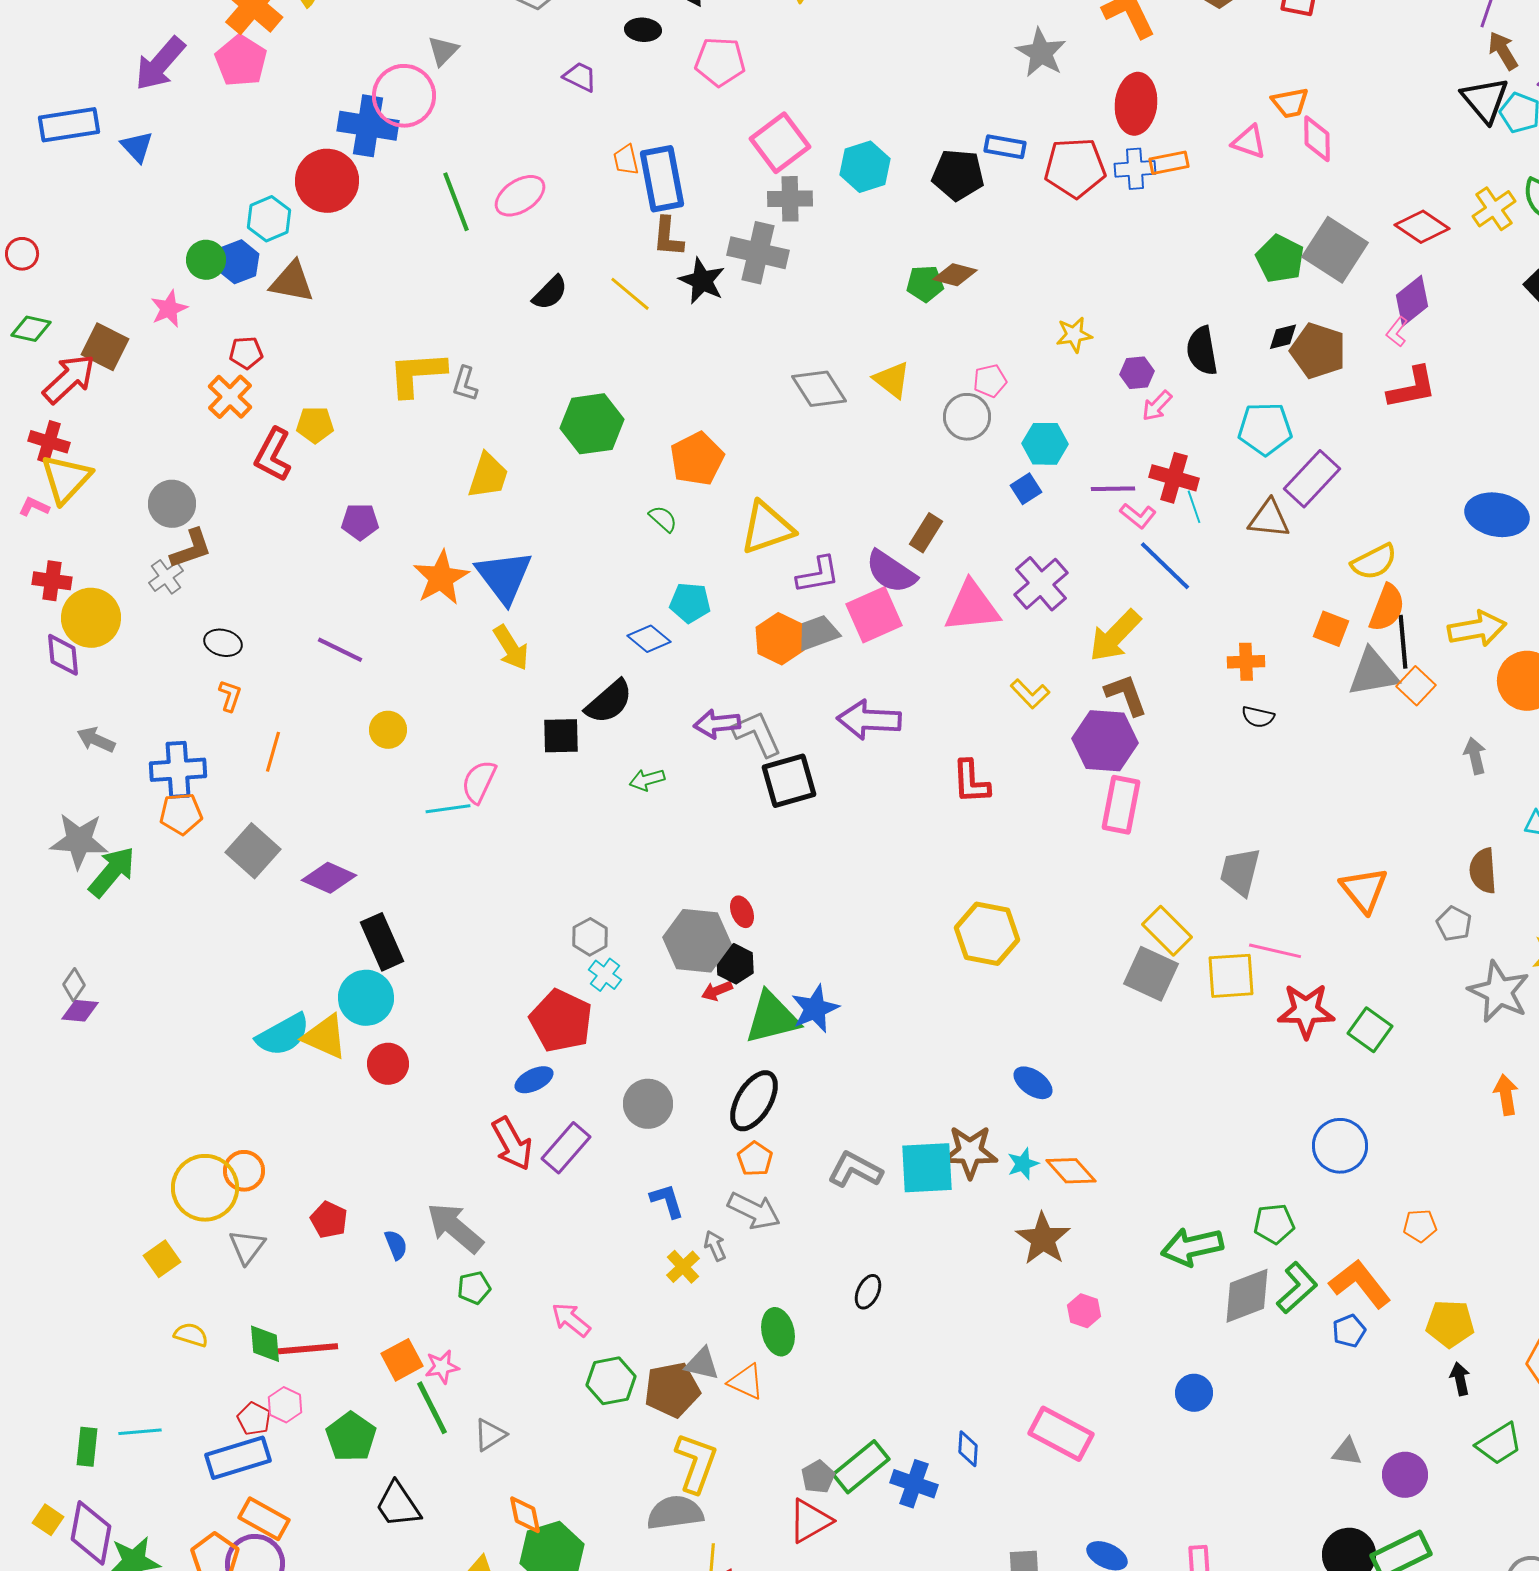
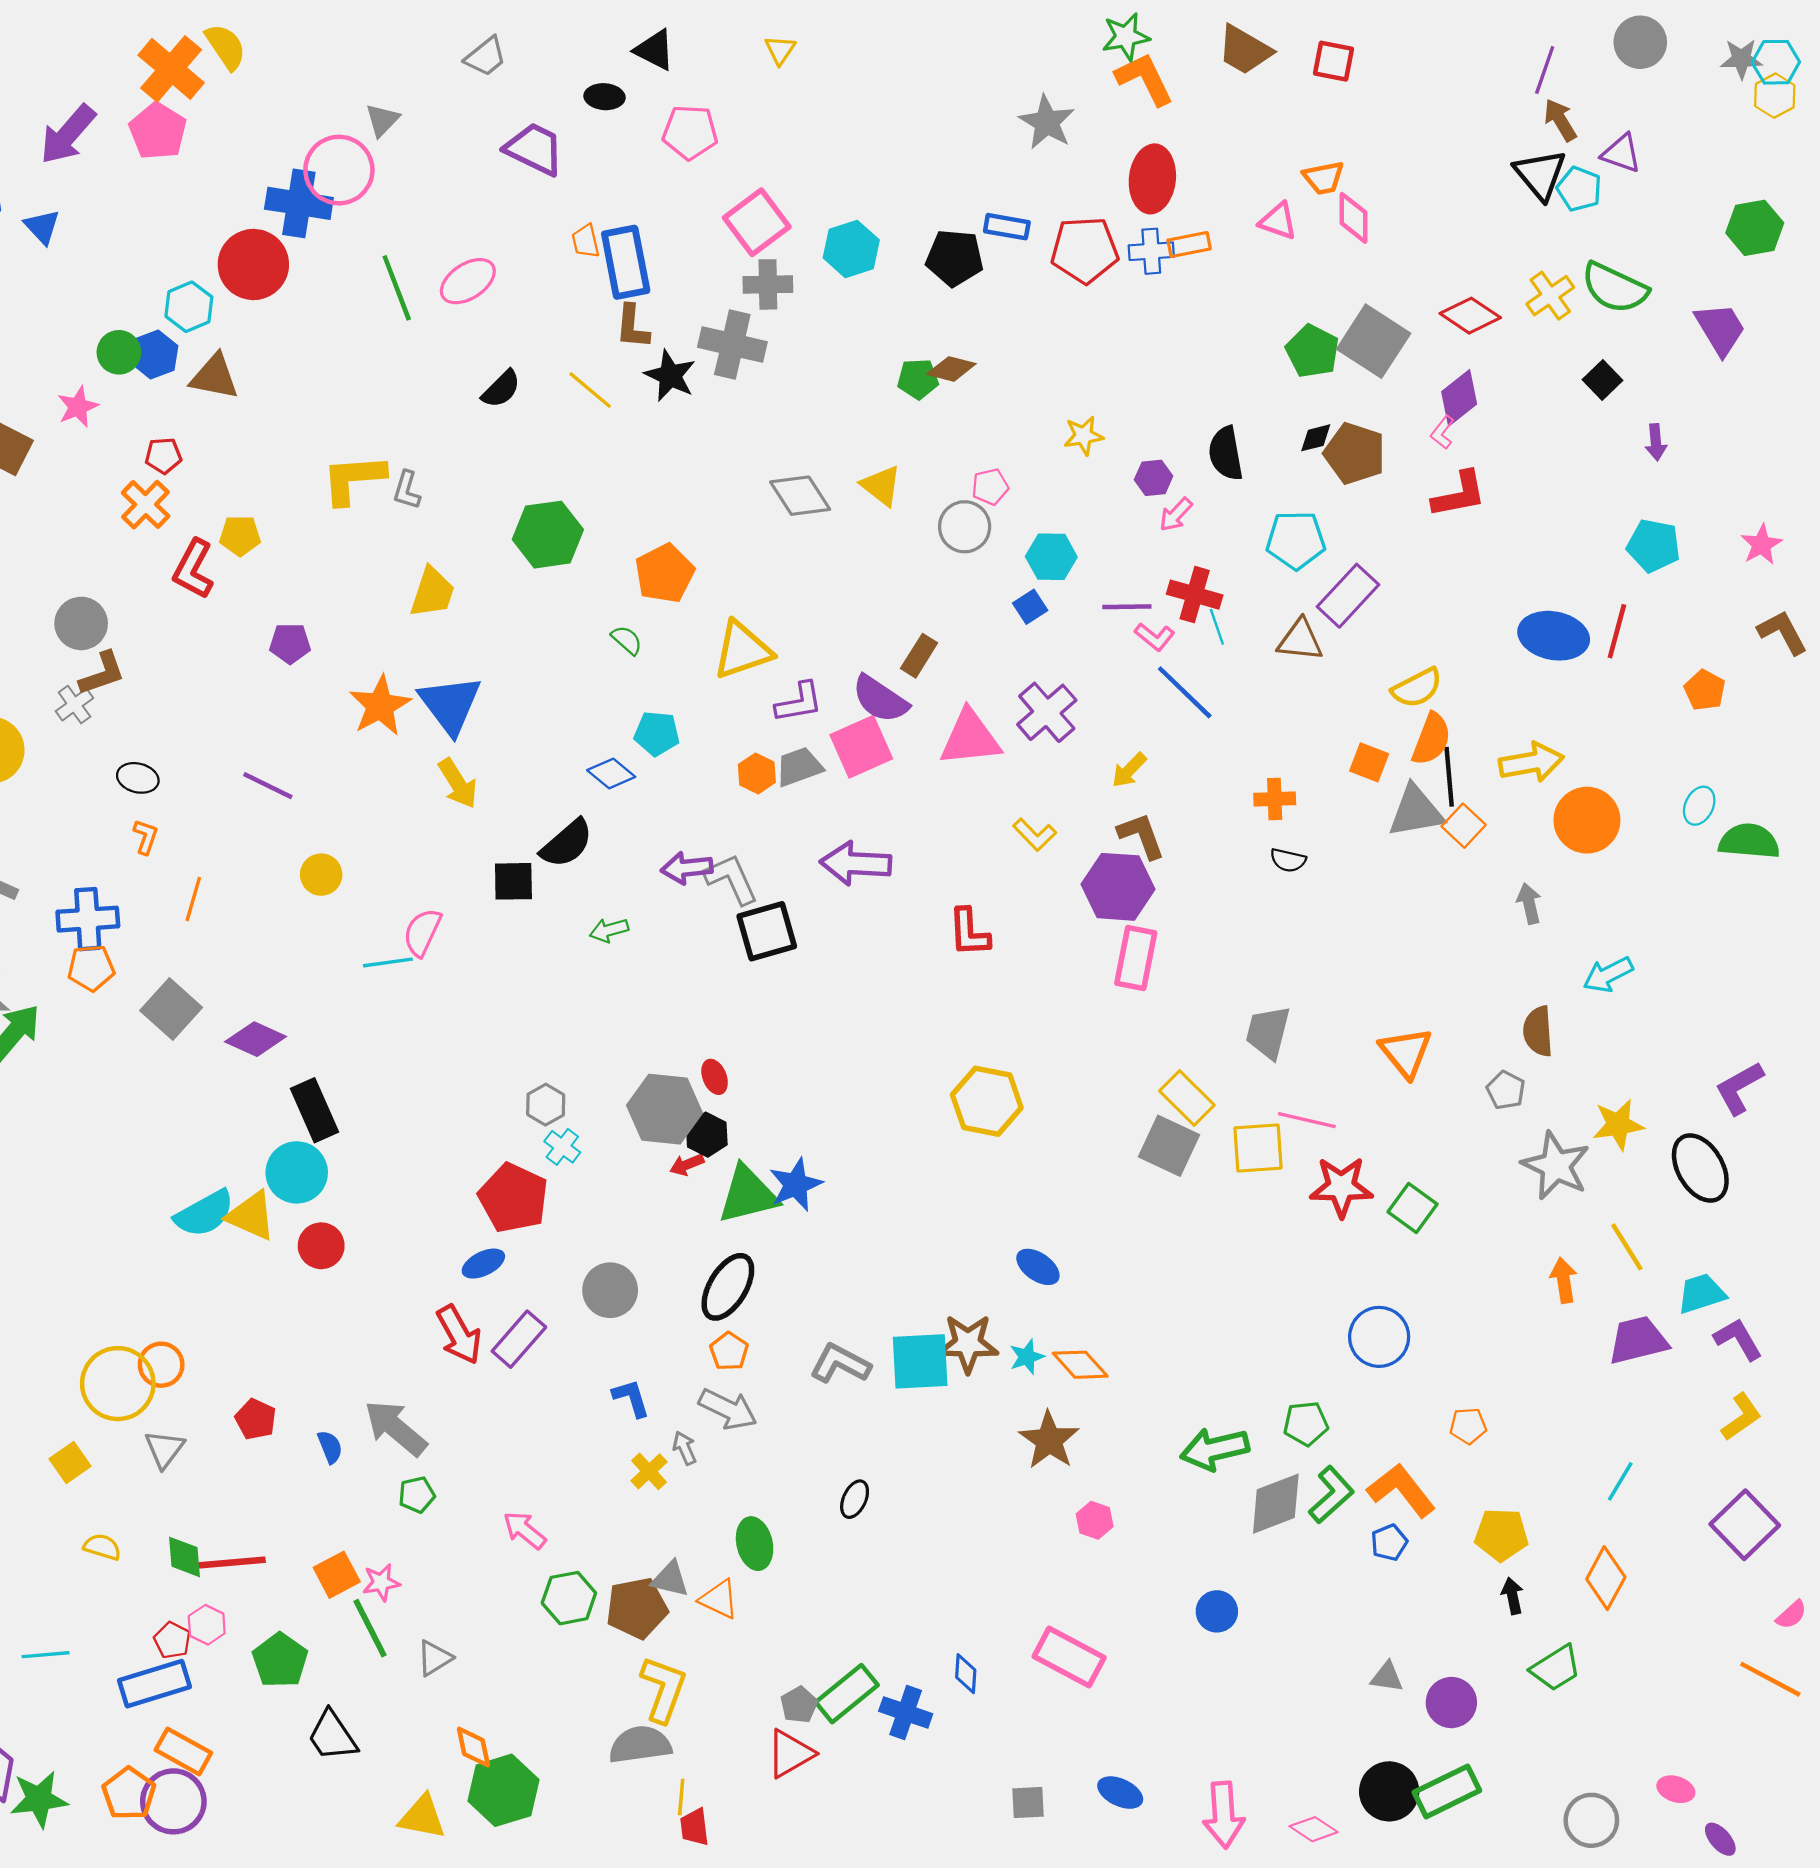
purple trapezoid: (580, 77) -> (535, 149), size x1.6
yellow arrow: (1115, 636) -> (1129, 770), size x0.6
orange hexagon: (780, 639) -> (757, 773), size x0.7

